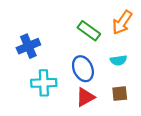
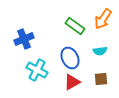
cyan cross: (44, 83) -> (37, 70), turned 30

